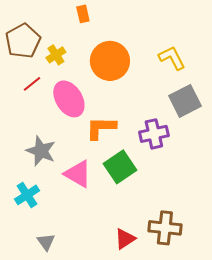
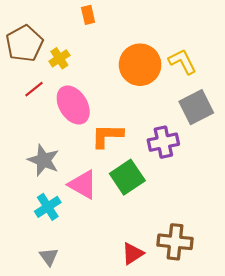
orange circle: (110, 61) -> (140, 65), moved
cyan cross: (27, 195) -> (48, 207), moved

